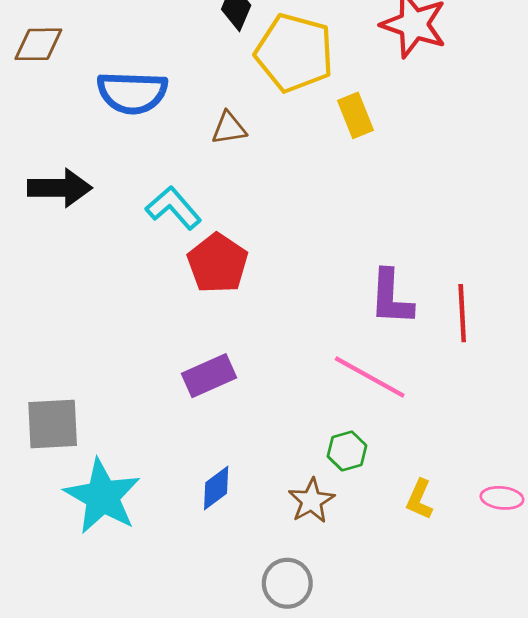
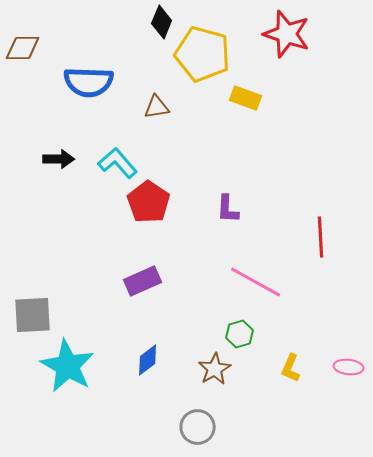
yellow rectangle: (356, 115) -> (246, 98), turned -48
black arrow: (60, 188) -> (59, 159), moved, size x0.7
purple L-shape: (391, 297) -> (228, 209), moved, size x0.7

